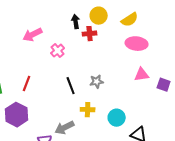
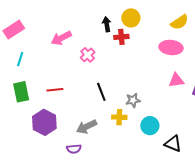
yellow semicircle: (130, 20) -> (179, 22), moved
gray star: (97, 82) -> (133, 100), moved
red line: (27, 84) -> (55, 90), turned 63
gray arrow: (65, 128) -> (87, 127), moved

